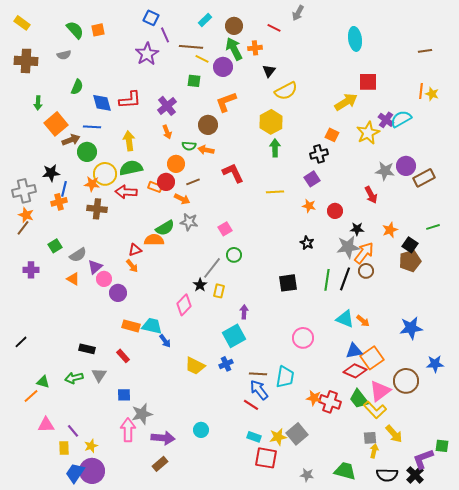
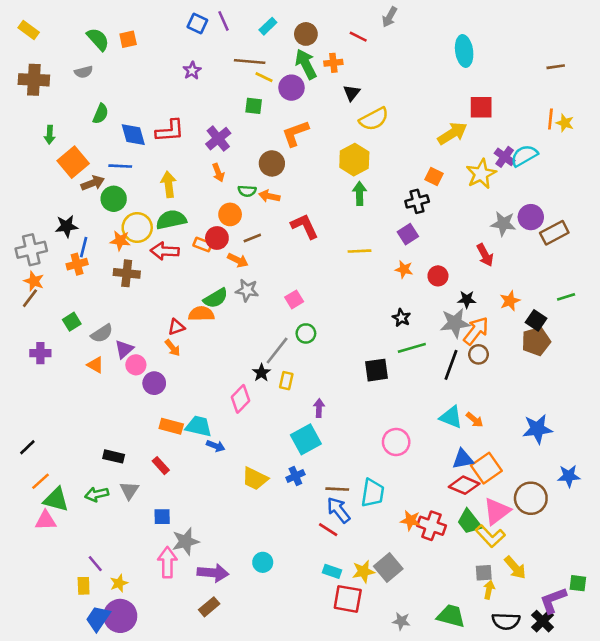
purple line: (165, 35) -> (223, 21), moved
purple star: (147, 54) -> (192, 71), size x0.6
green line: (327, 280) -> (412, 348), moved, turned 65
blue arrow: (165, 341) -> (216, 446), turned -32
green triangle: (43, 382) -> (56, 500), size x1.5
orange line: (31, 396) -> (40, 481), moved
pink triangle: (46, 425) -> (46, 520), moved

